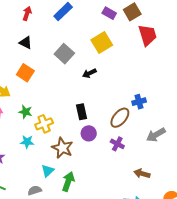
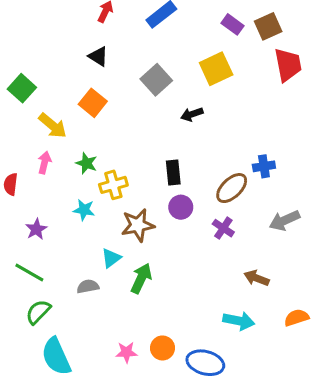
brown star: (62, 148) -> (138, 225), turned 30

